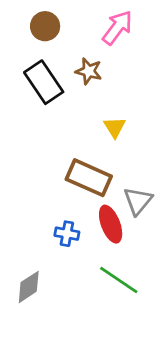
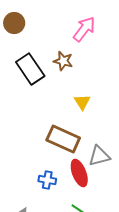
brown circle: (45, 26) -> (14, 23), moved
gray triangle: (138, 201) -> (99, 156), turned 35

